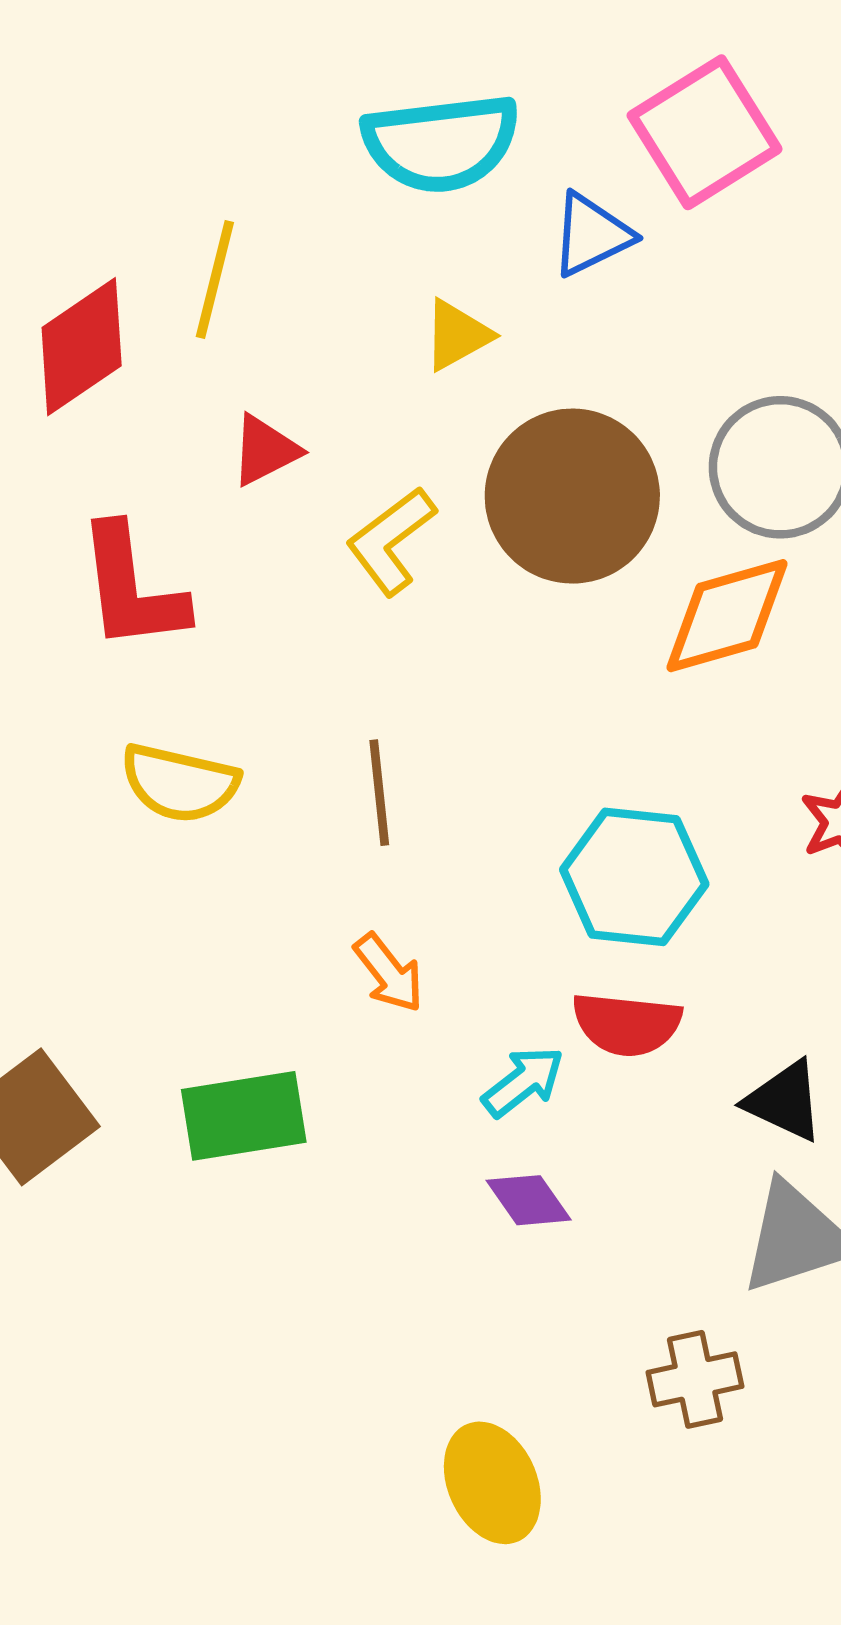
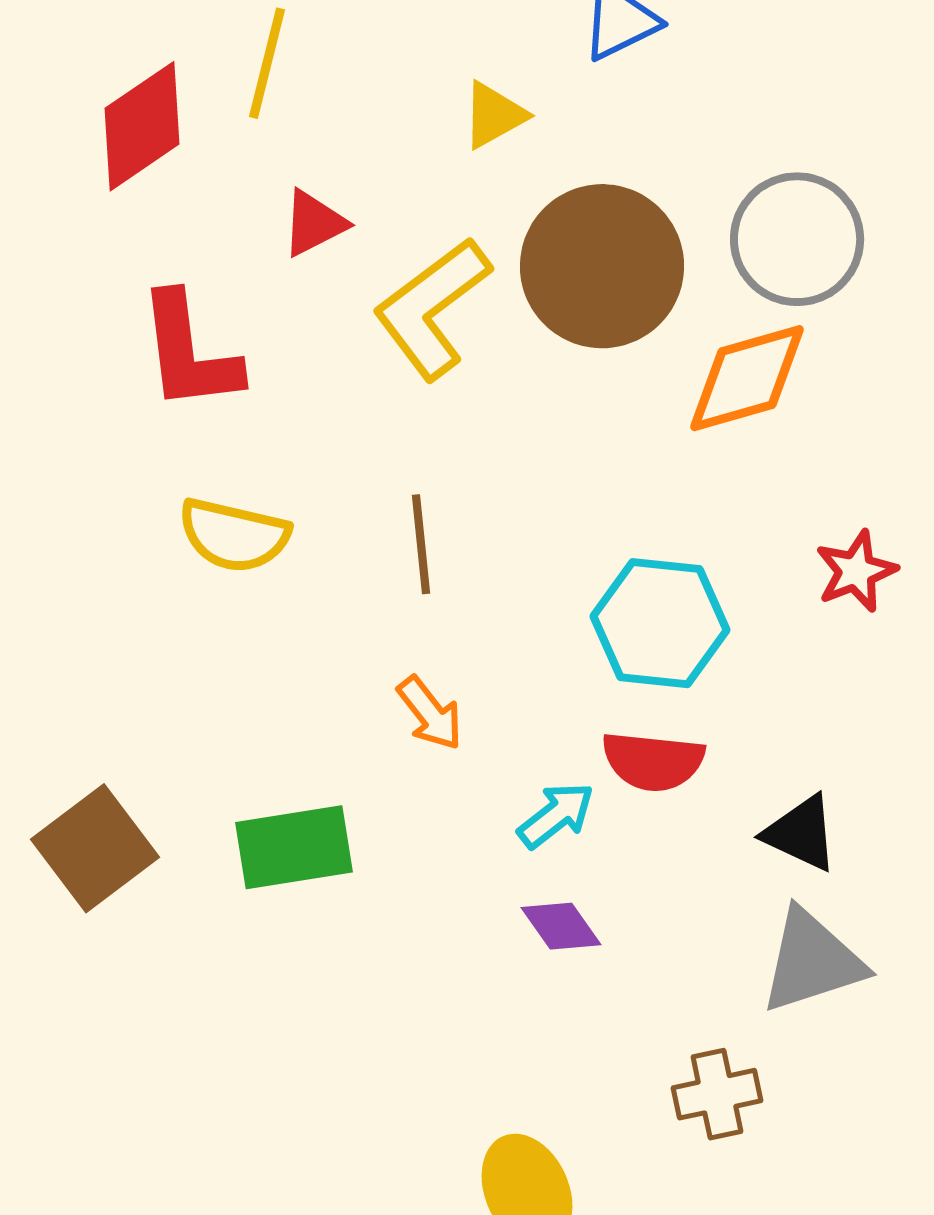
yellow L-shape: (391, 541) -> (432, 308), size x1.4

